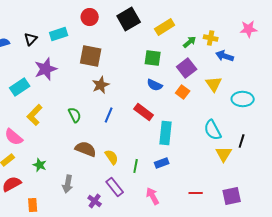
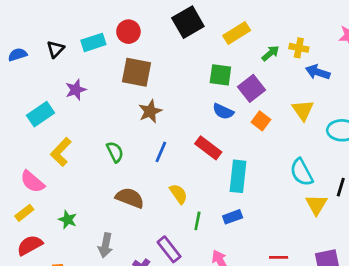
red circle: (90, 17) -> (128, 32), moved
purple square: (187, 68) -> (252, 88), moved
purple star: (46, 69) -> (76, 90), size x0.7
yellow semicircle: (112, 157) -> (178, 194), moved

